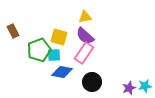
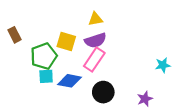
purple semicircle: (85, 36) -> (95, 40), turned -60
cyan square: (54, 55) -> (46, 76), moved
cyan star: (145, 86) -> (163, 65), moved

